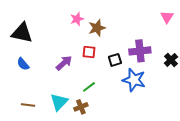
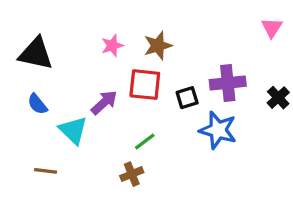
pink star: (77, 19) -> (112, 46), moved
red square: (89, 52) -> (145, 85), size x1.5
cyan triangle: (59, 102) -> (73, 130), moved, turned -30

